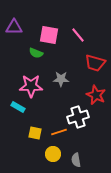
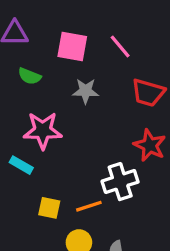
green semicircle: (36, 53) -> (30, 76), moved
gray star: (61, 79) -> (86, 91), moved

